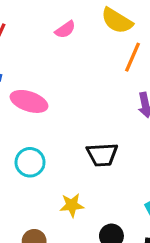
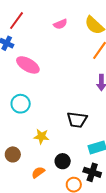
black trapezoid: (102, 155) -> (77, 120), moved

